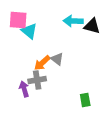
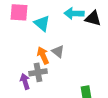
cyan triangle: (29, 31) -> (42, 23), moved
orange arrow: (42, 63) -> (43, 55), turned 108

